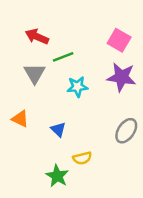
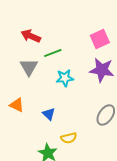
pink square: (119, 40) -> (100, 39), turned 36

